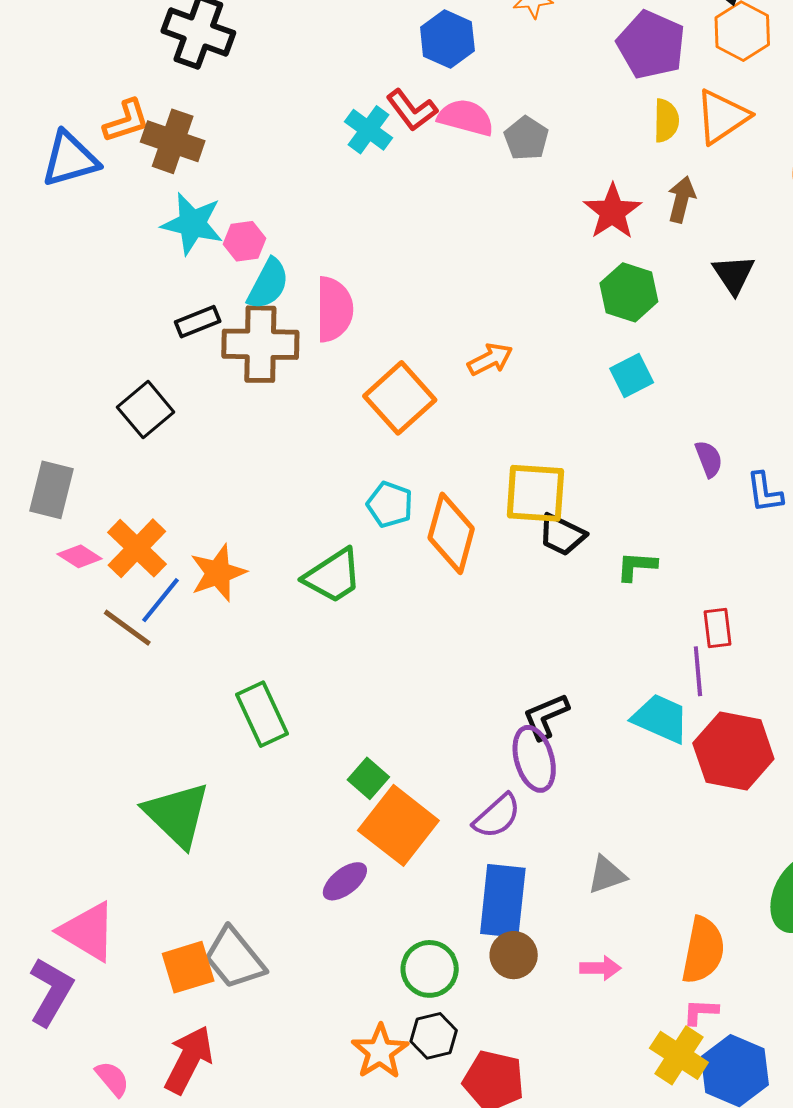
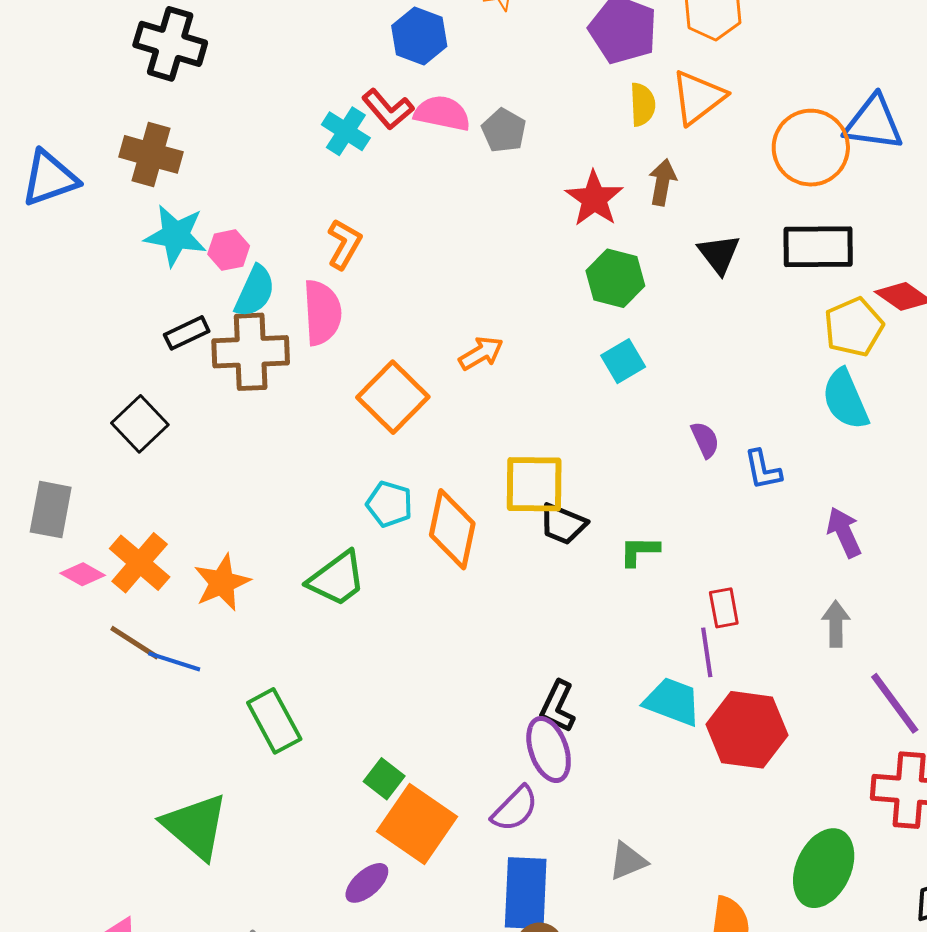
orange L-shape: (126, 121) -> (344, 244), moved, turned -39
blue line: (161, 600) -> (174, 661), moved, turned 72
black L-shape: (546, 716) -> (558, 706), turned -38

